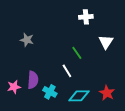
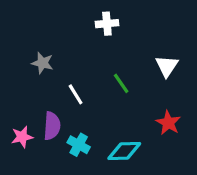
white cross: (86, 17) -> (107, 24), moved
white line: (67, 71) -> (76, 94), moved
red star: (107, 93) -> (168, 123), moved

